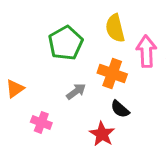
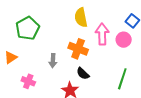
green pentagon: (66, 43) -> (28, 28), moved
gray arrow: (76, 91) -> (53, 61), turned 128

